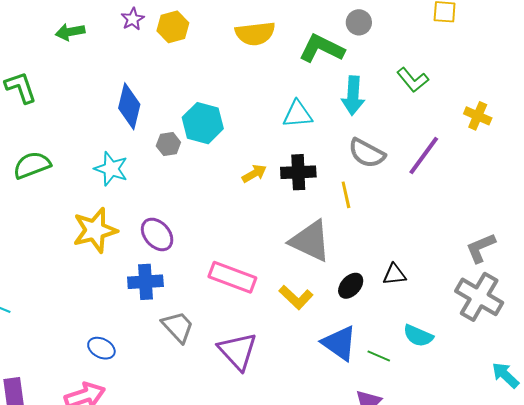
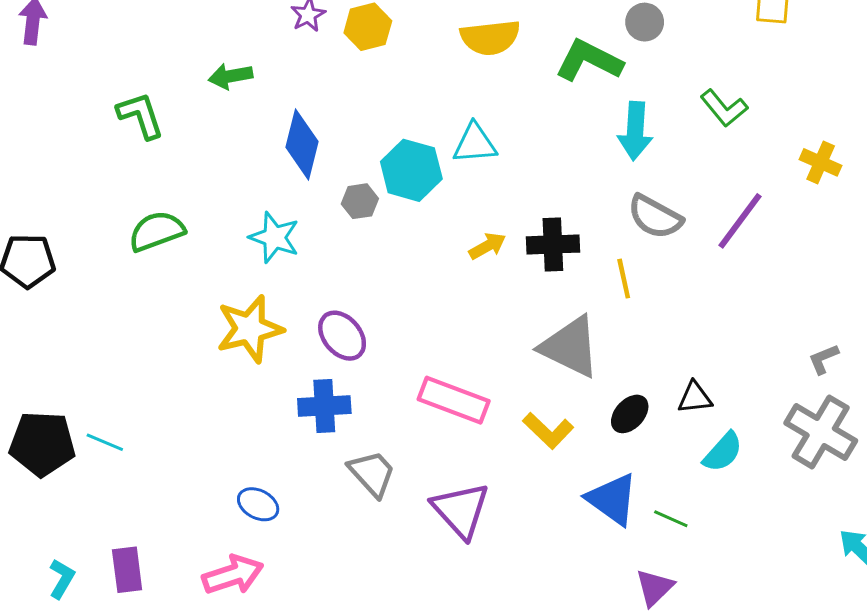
green arrow: (70, 32) -> (230, 76), moved
cyan triangle: (298, 114) -> (475, 144), moved
gray L-shape: (481, 248) -> (823, 359), size x0.7
cyan semicircle: (418, 336) -> (723, 452), moved, turned -72

